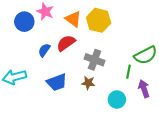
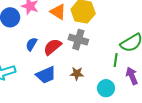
red semicircle: (66, 43) -> (52, 47), moved
gray cross: (95, 60) -> (78, 40), moved

